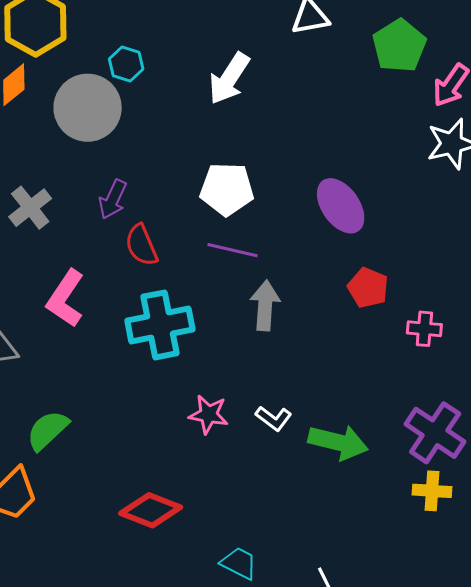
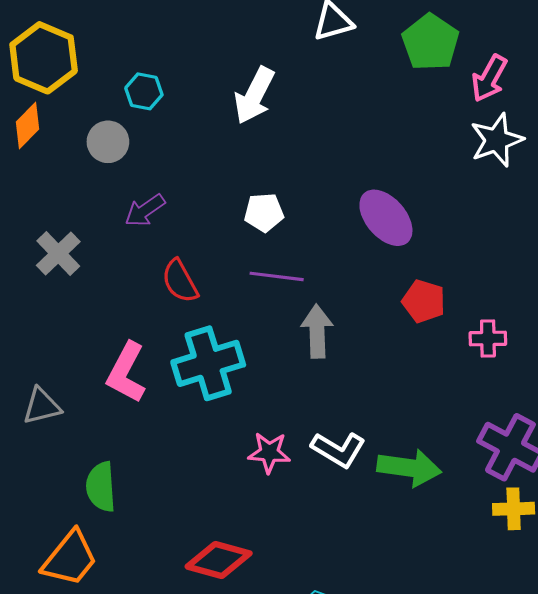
gray circle: (88, 108) -> (108, 142), size x0.6
white pentagon: (227, 189) -> (264, 212), size x0.7
purple arrow: (113, 199) -> (145, 210), moved, turned 36
pink L-shape: (65, 298) -> (126, 373), moved
white L-shape: (274, 418) -> (338, 450), size x1.4
green semicircle: (48, 430) -> (101, 487), turned -45

